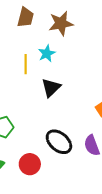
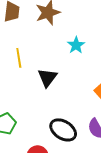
cyan star: (47, 53) -> (76, 45), moved

